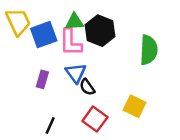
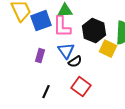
black hexagon: (100, 31) -> (94, 31), moved
black semicircle: (87, 87) -> (75, 62), turned -88
yellow square: (135, 106) -> (108, 49), moved

